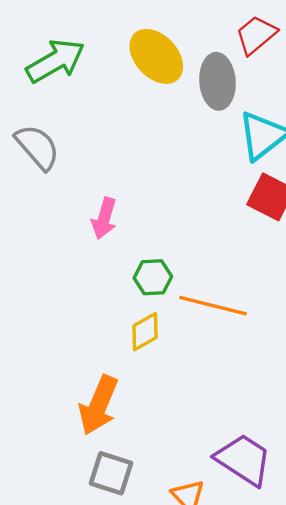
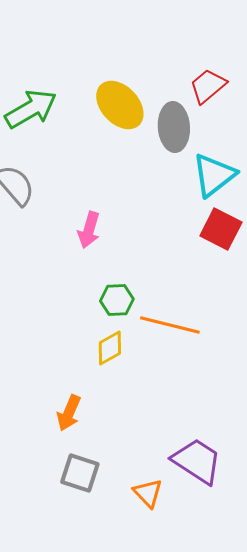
pink arrow: (104, 218) -> (89, 230), moved
orange arrow: (99, 405) -> (69, 413), size x0.7

